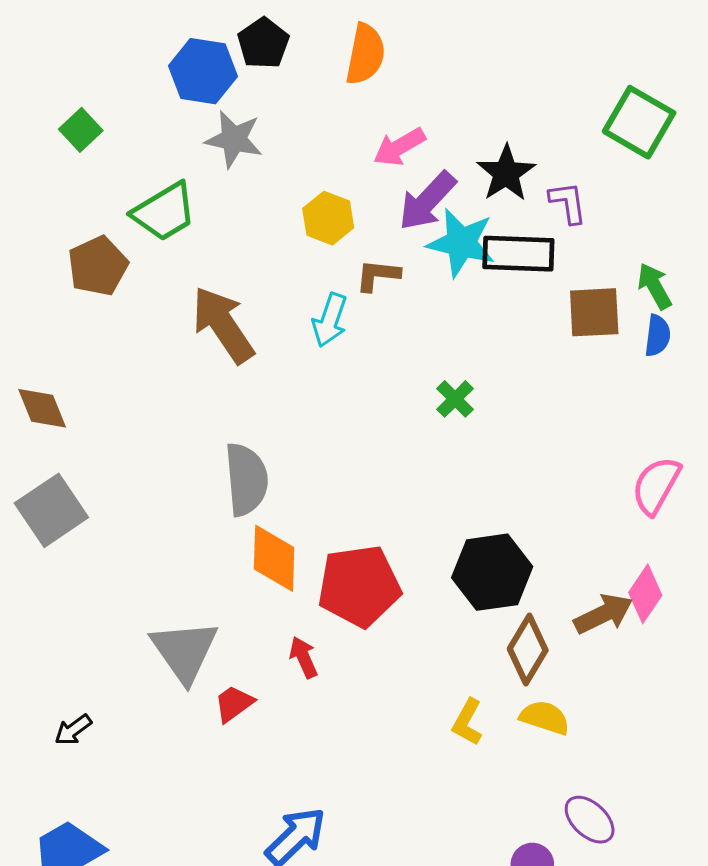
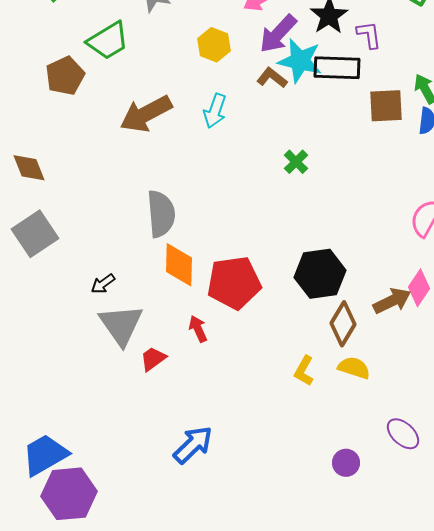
brown L-shape: (378, 275) -> (272, 78), moved, turned 32
brown arrow: (223, 325) -> (146, 114), turned -84
black arrow: (73, 730) -> (103, 284), moved
purple ellipse: (590, 820) -> (403, 434), moved

